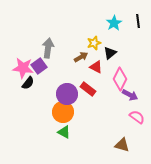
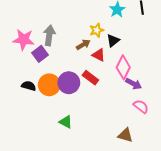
pink star: (23, 68) -> (24, 40), moved
black semicircle: (28, 83) -> (29, 86), moved, turned -112
orange circle: (63, 112) -> (49, 85), moved

